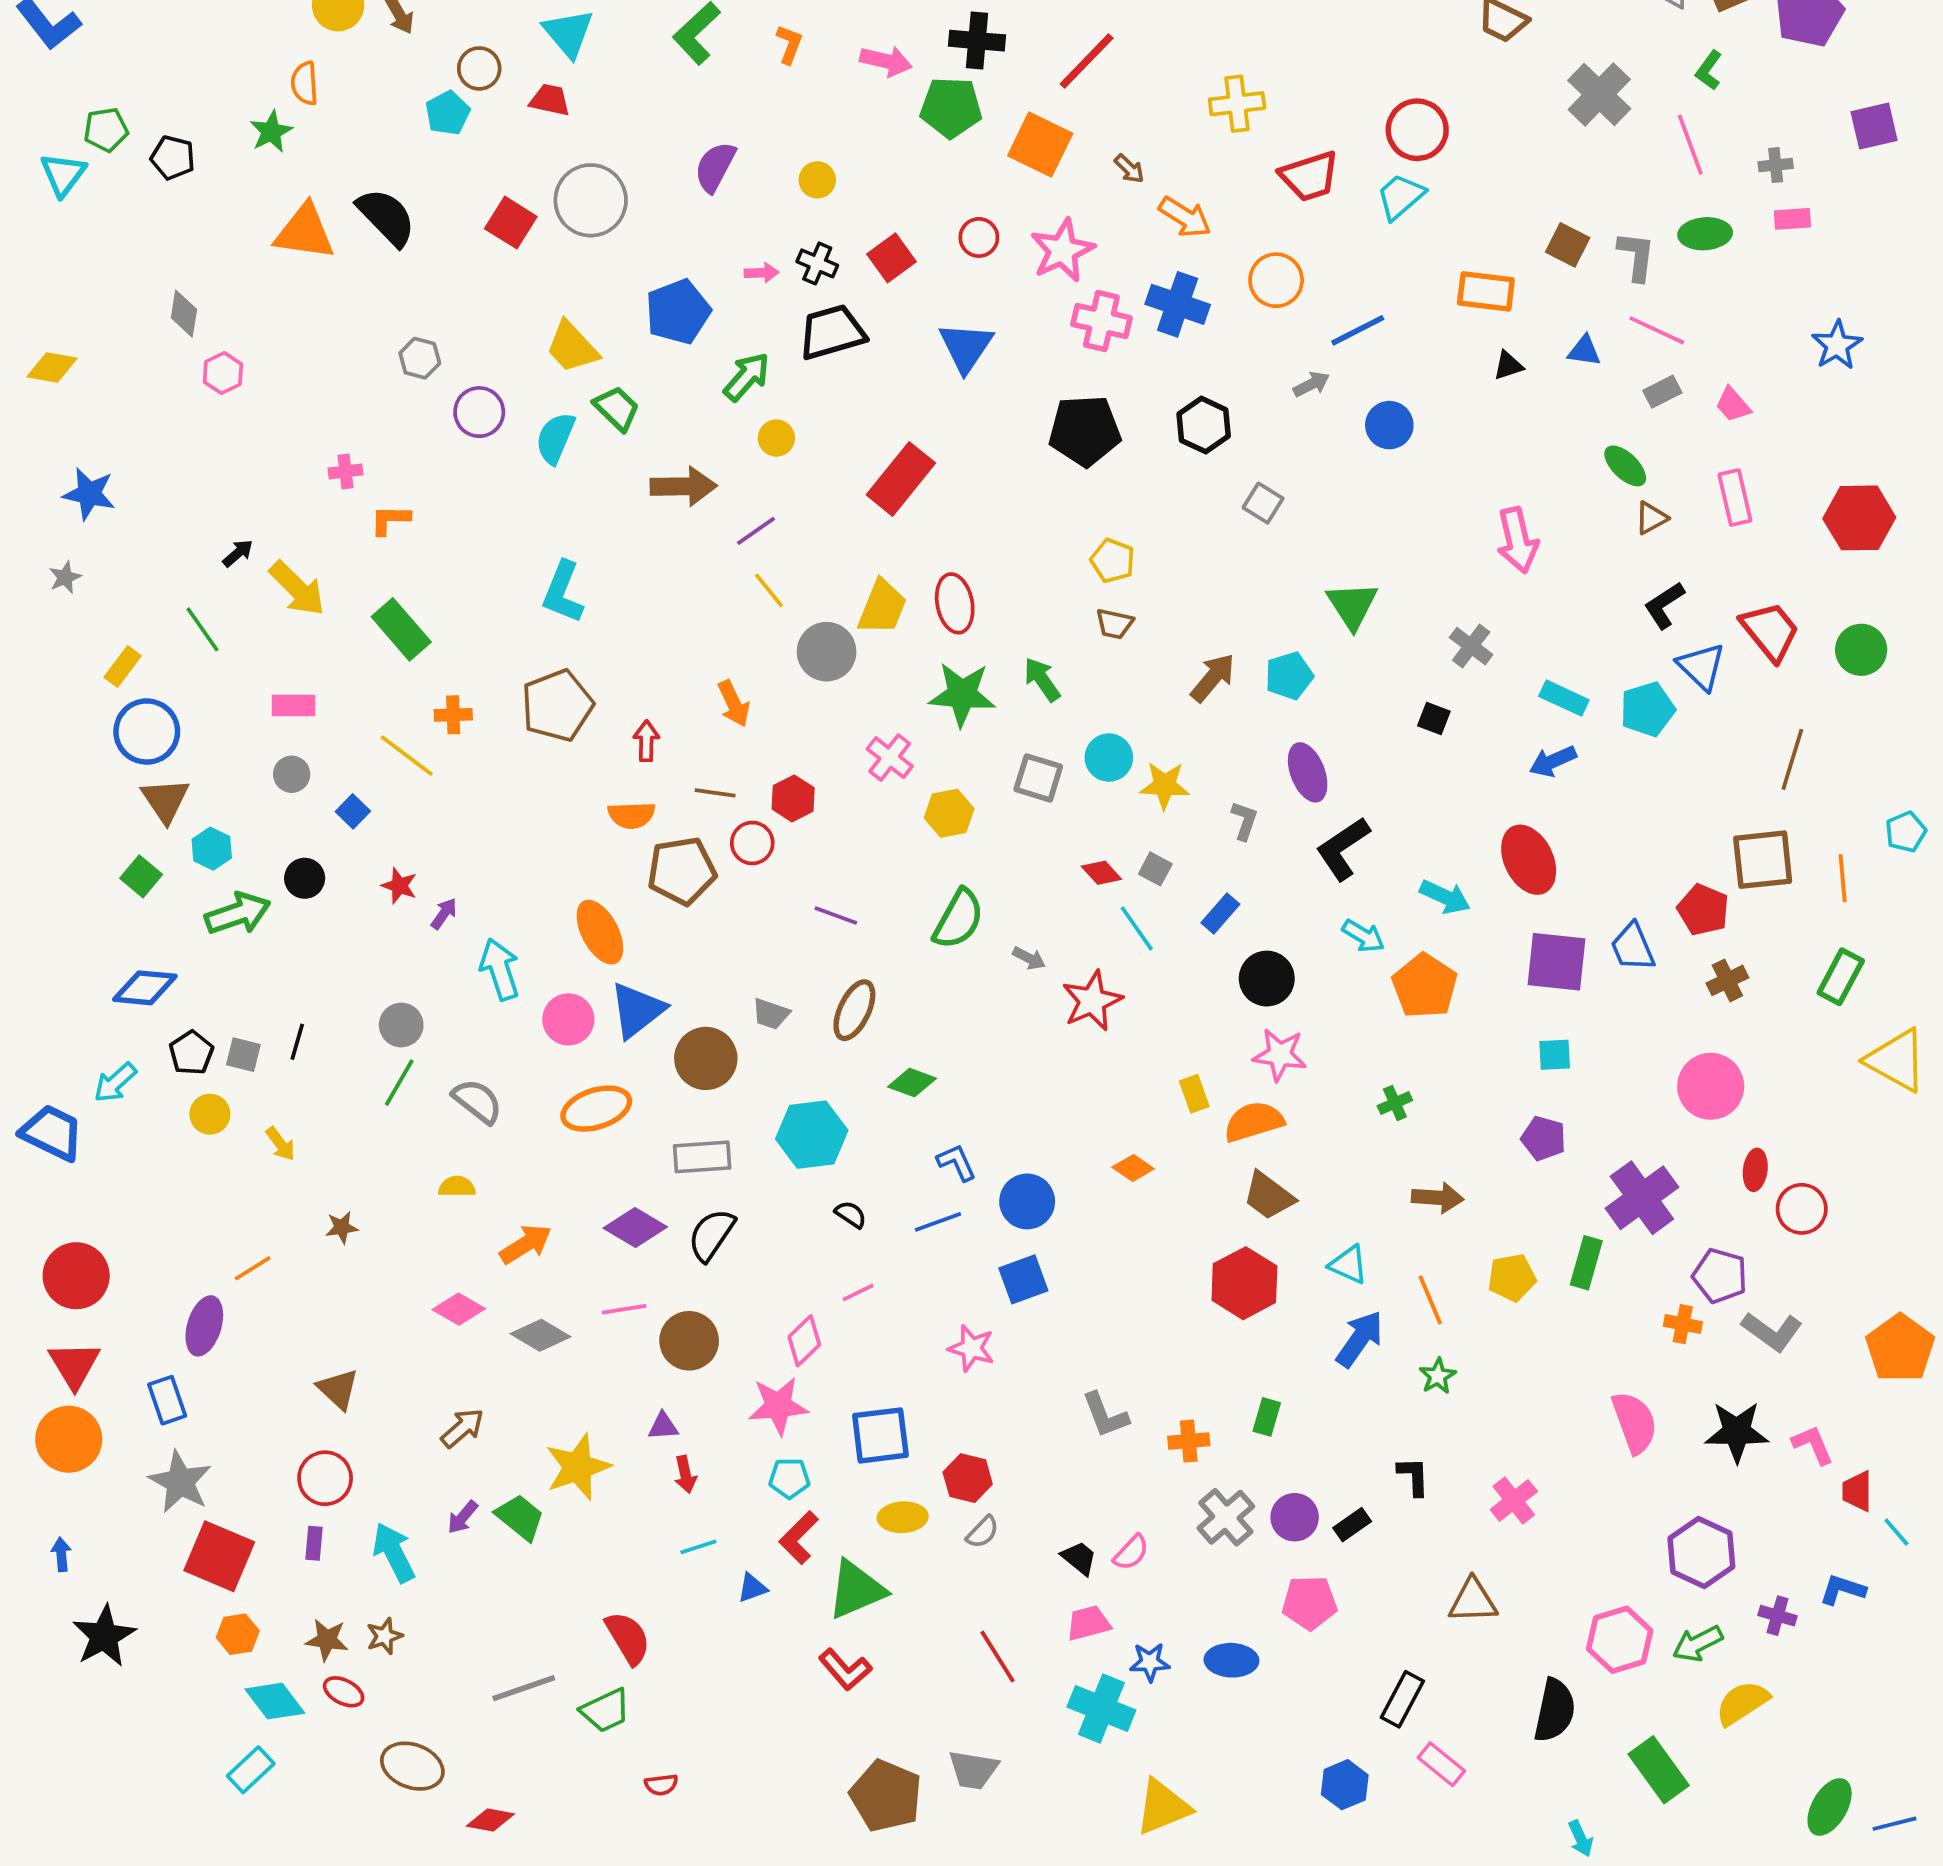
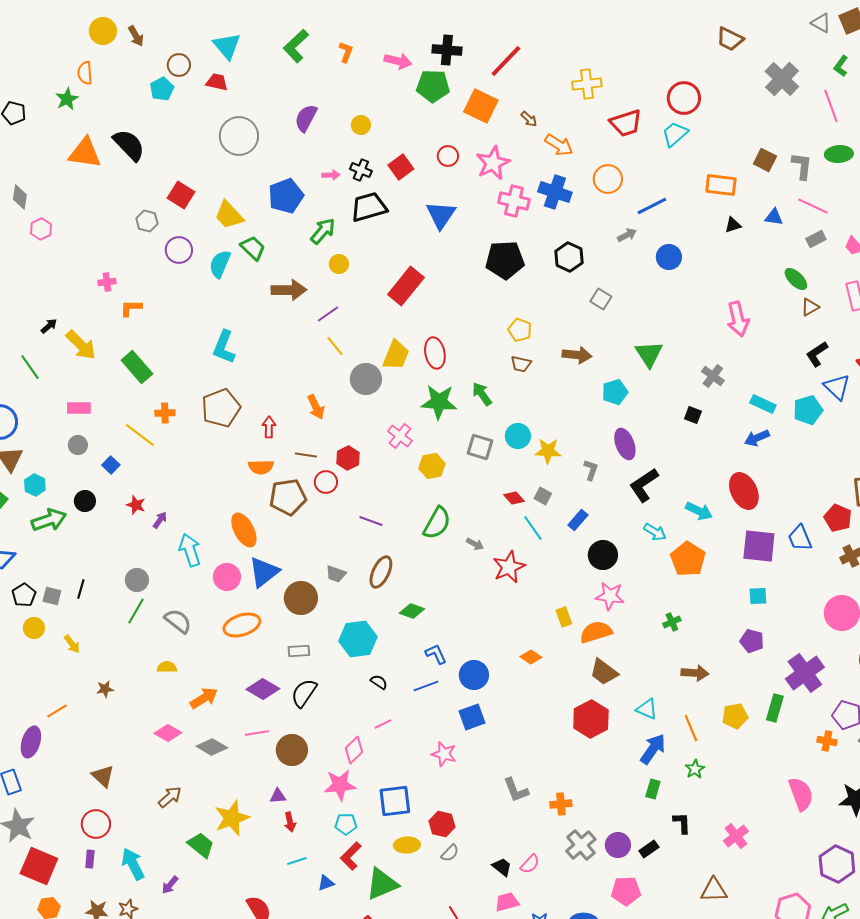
red square: (511, 223) -> (181, 195), moved
brown arrow: (1213, 678) -> (577, 355), moved, turned 56
gray rectangle: (702, 1157) -> (299, 651), size x0.7
green rectangle: (1267, 1417) -> (653, 789), moved
purple arrow: (462, 1517) -> (170, 885), moved

